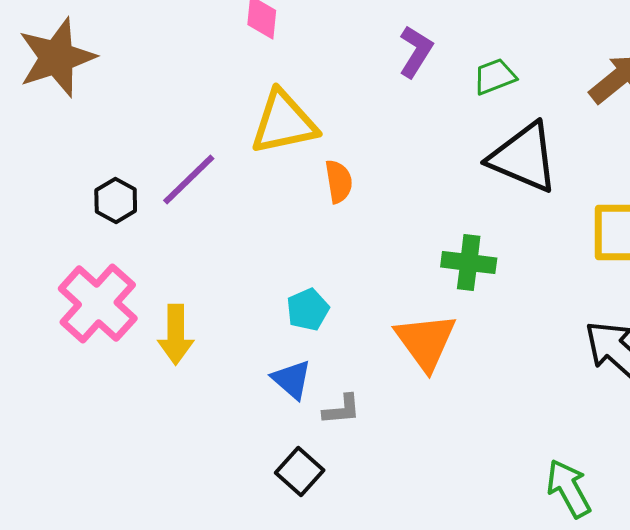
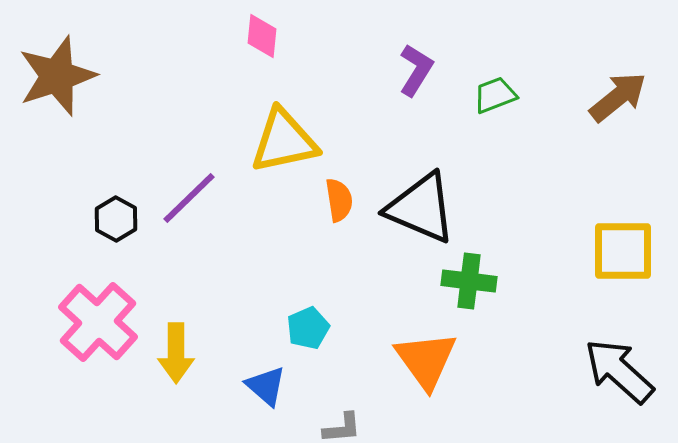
black triangle: (524, 158) -> (421, 208), moved
blue triangle: (292, 380) -> (266, 386), moved

